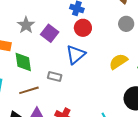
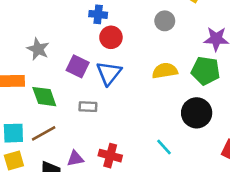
purple square: (50, 33) -> (78, 66), moved
yellow semicircle: (118, 62) -> (165, 71), turned 36
brown line: (29, 90) -> (44, 133), moved

